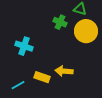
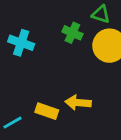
cyan cross: (24, 46) -> (21, 43), moved

